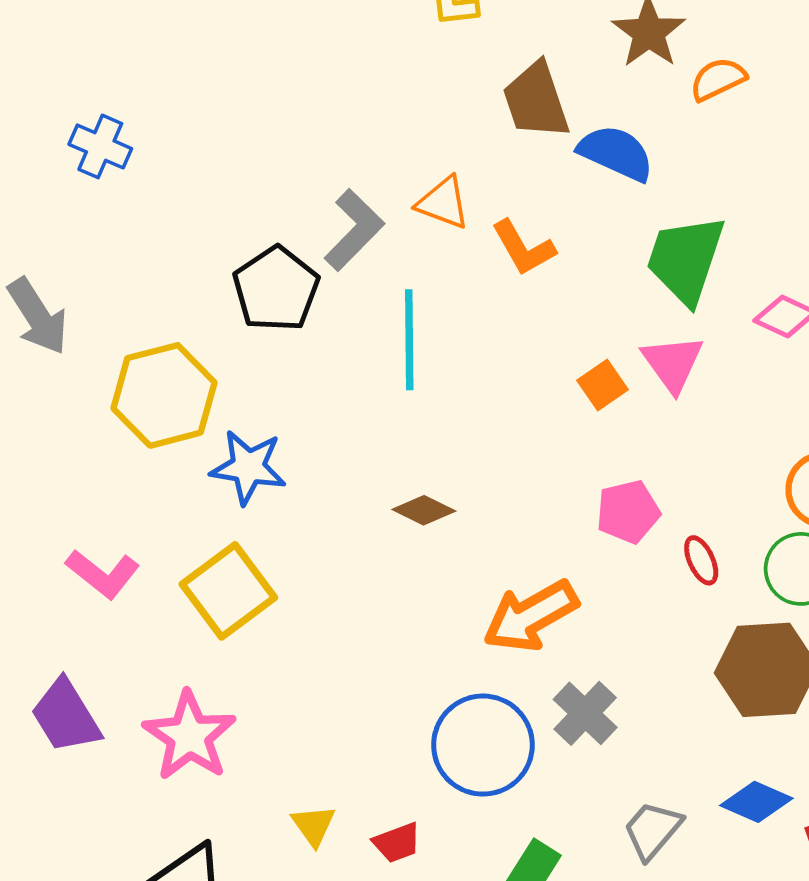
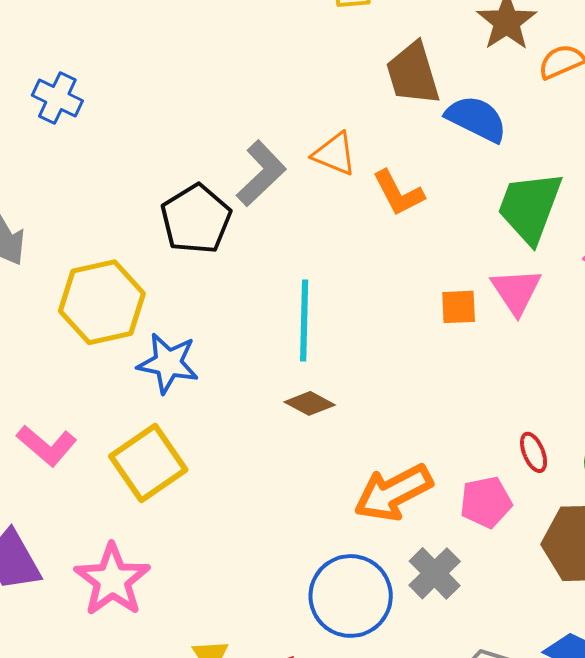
cyan line: (409, 340) -> (304, 320), moved
orange square: (603, 385) -> (459, 307), turned 30
pink pentagon: (628, 512) -> (486, 502), moved

